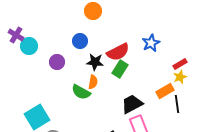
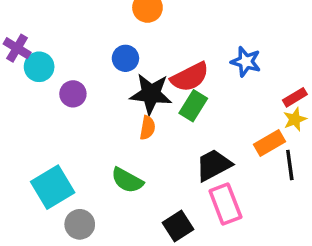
blue star: (151, 43) -> (246, 62), turned -30
purple circle: (57, 62) -> (73, 94), moved
black star: (95, 62) -> (151, 94), size x1.4
green semicircle: (81, 92) -> (127, 180), moved

